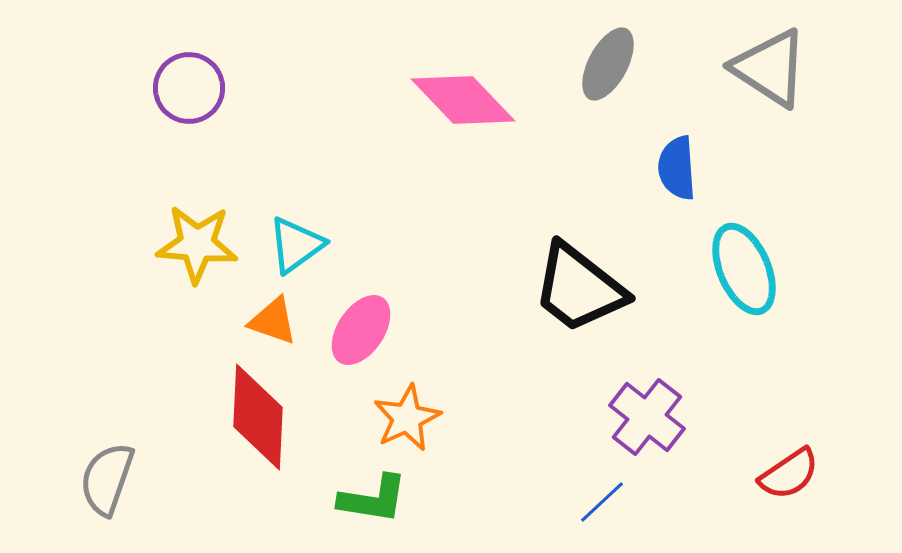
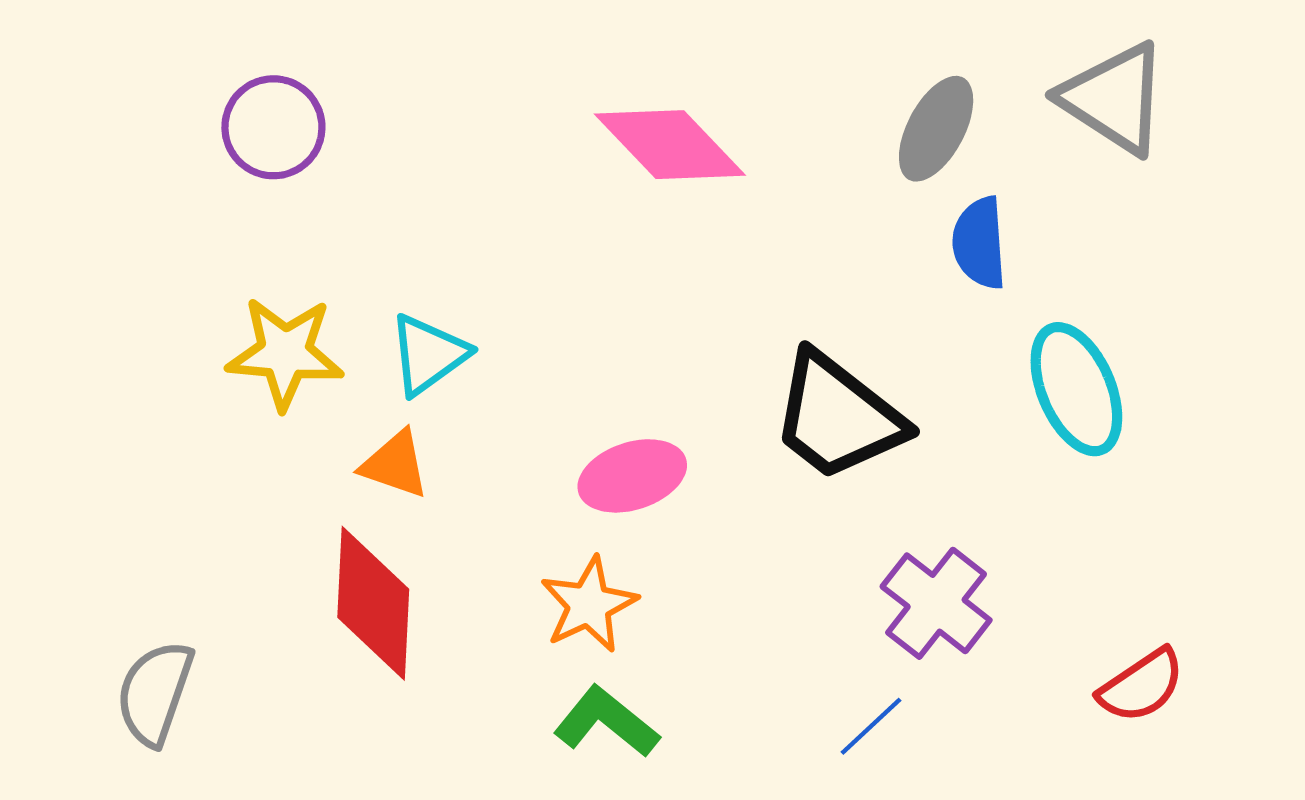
gray ellipse: (608, 64) -> (936, 129), moved
pink ellipse: (361, 330) -> (632, 476), moved, turned 38
green L-shape: (373, 499) -> (606, 722), moved, turned -150

